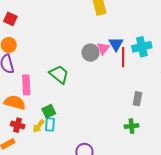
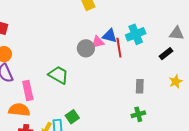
blue triangle: (116, 44) -> (110, 36), turned -35
pink triangle: (103, 48) -> (98, 42), turned 48
green square: (49, 111) -> (72, 117), moved

